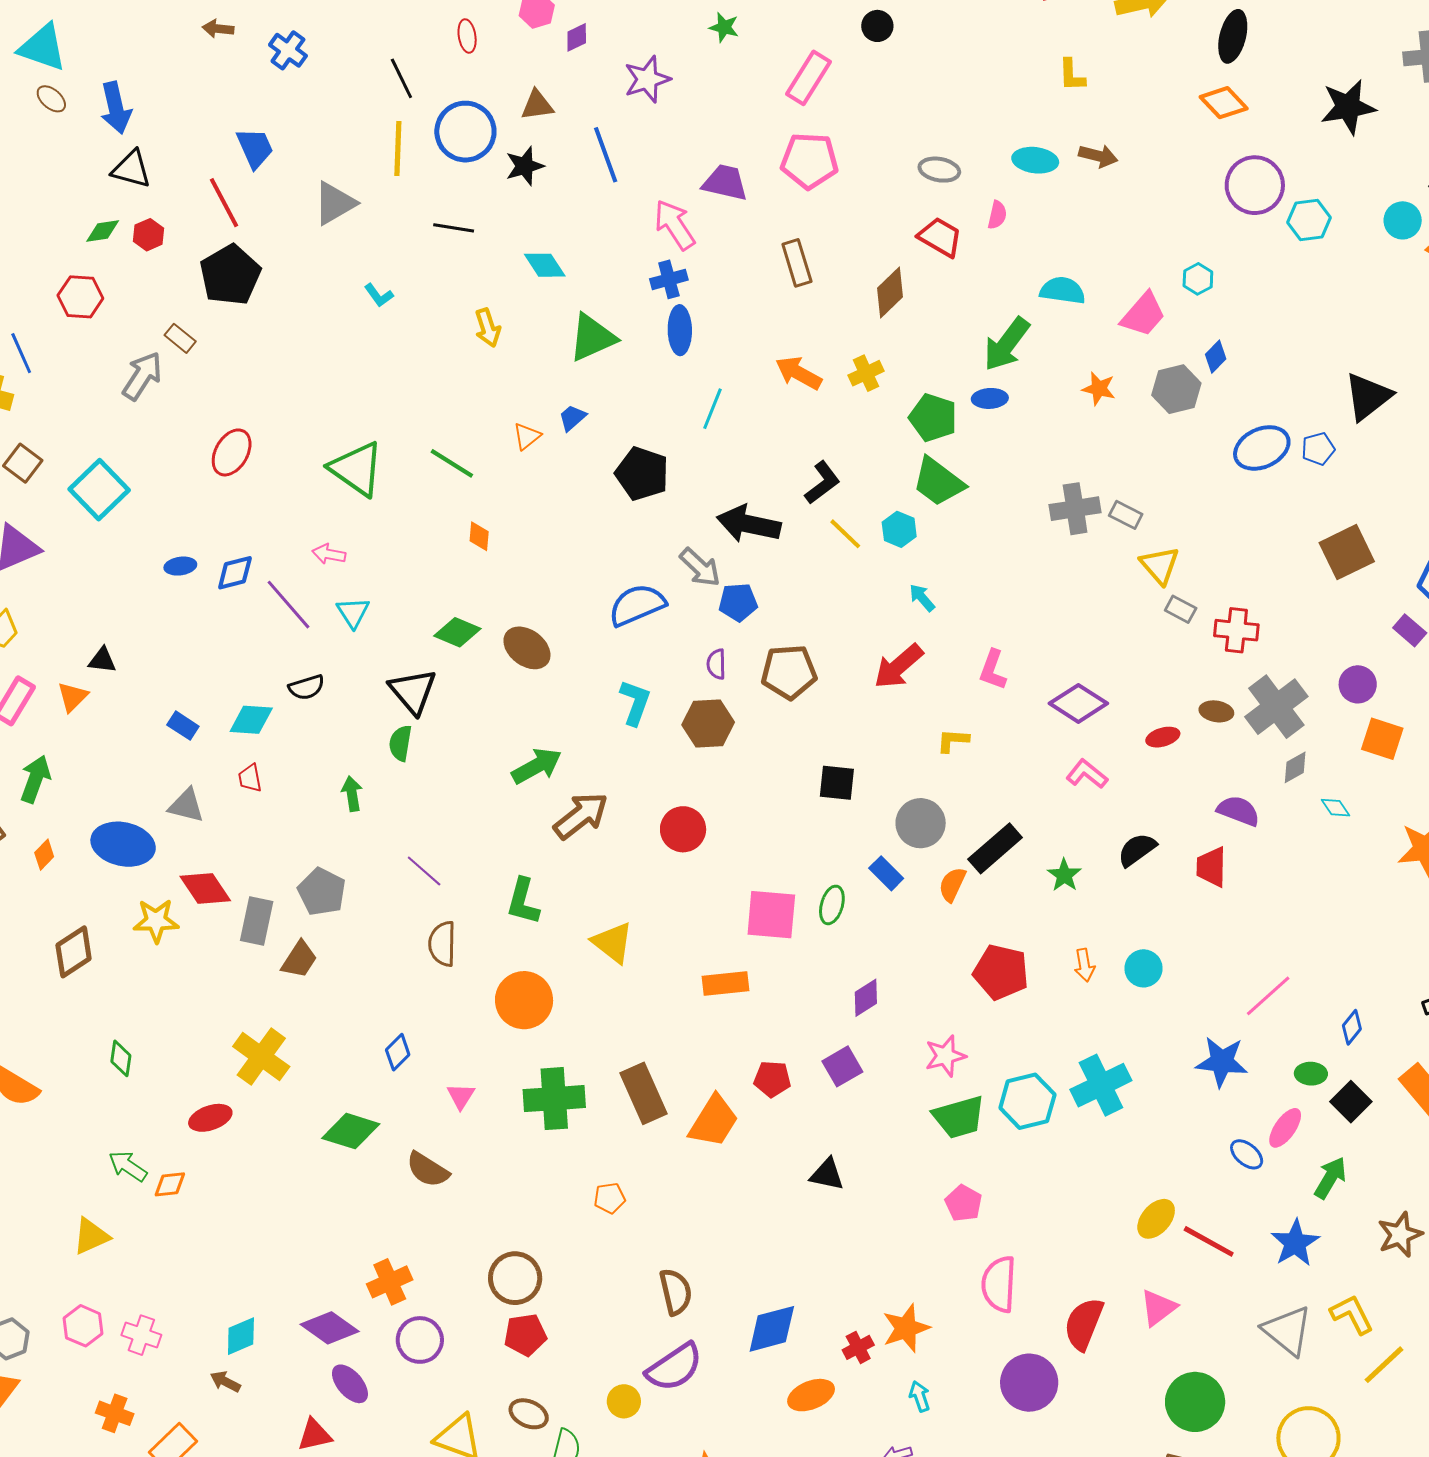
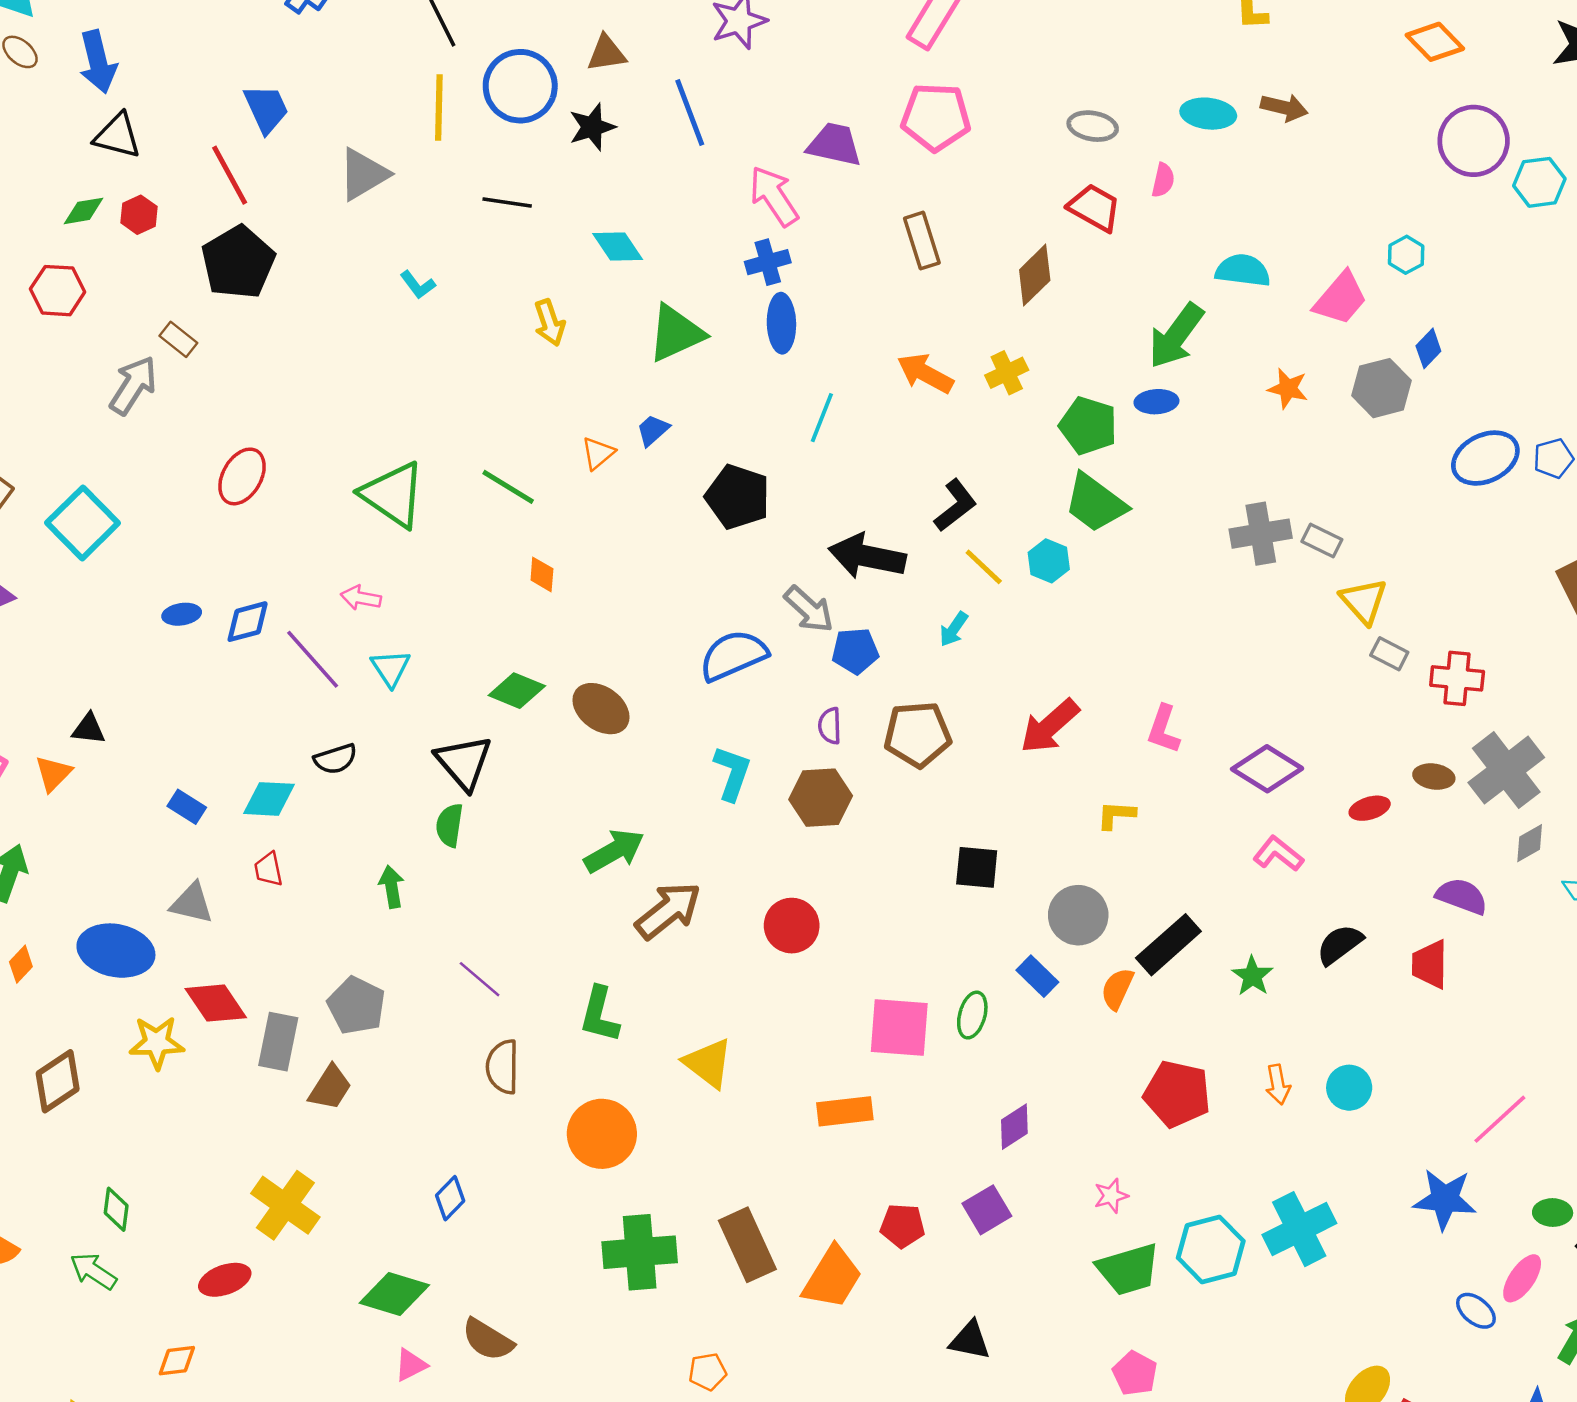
cyan arrow: (922, 598) -> (954, 629), moved, turned -104
pink star: (945, 1056) -> (1111, 1196), size x0.7
pink triangle: (461, 1096) -> (411, 1365), moved, turned 32
green arrow: (128, 1166) -> (93, 1271), moved

